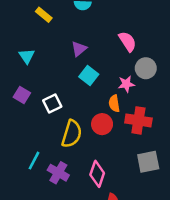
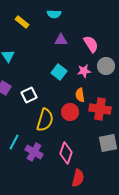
purple triangle: (79, 49) -> (61, 40), moved, turned 40
pink star: (126, 84) -> (84, 71), moved

